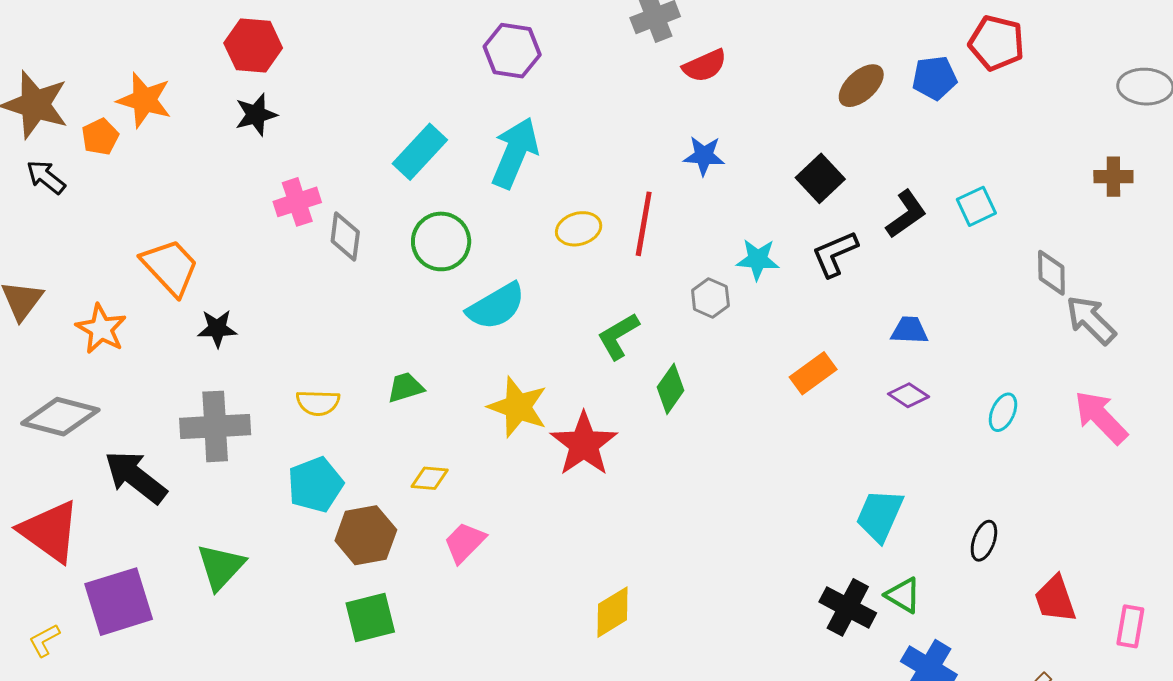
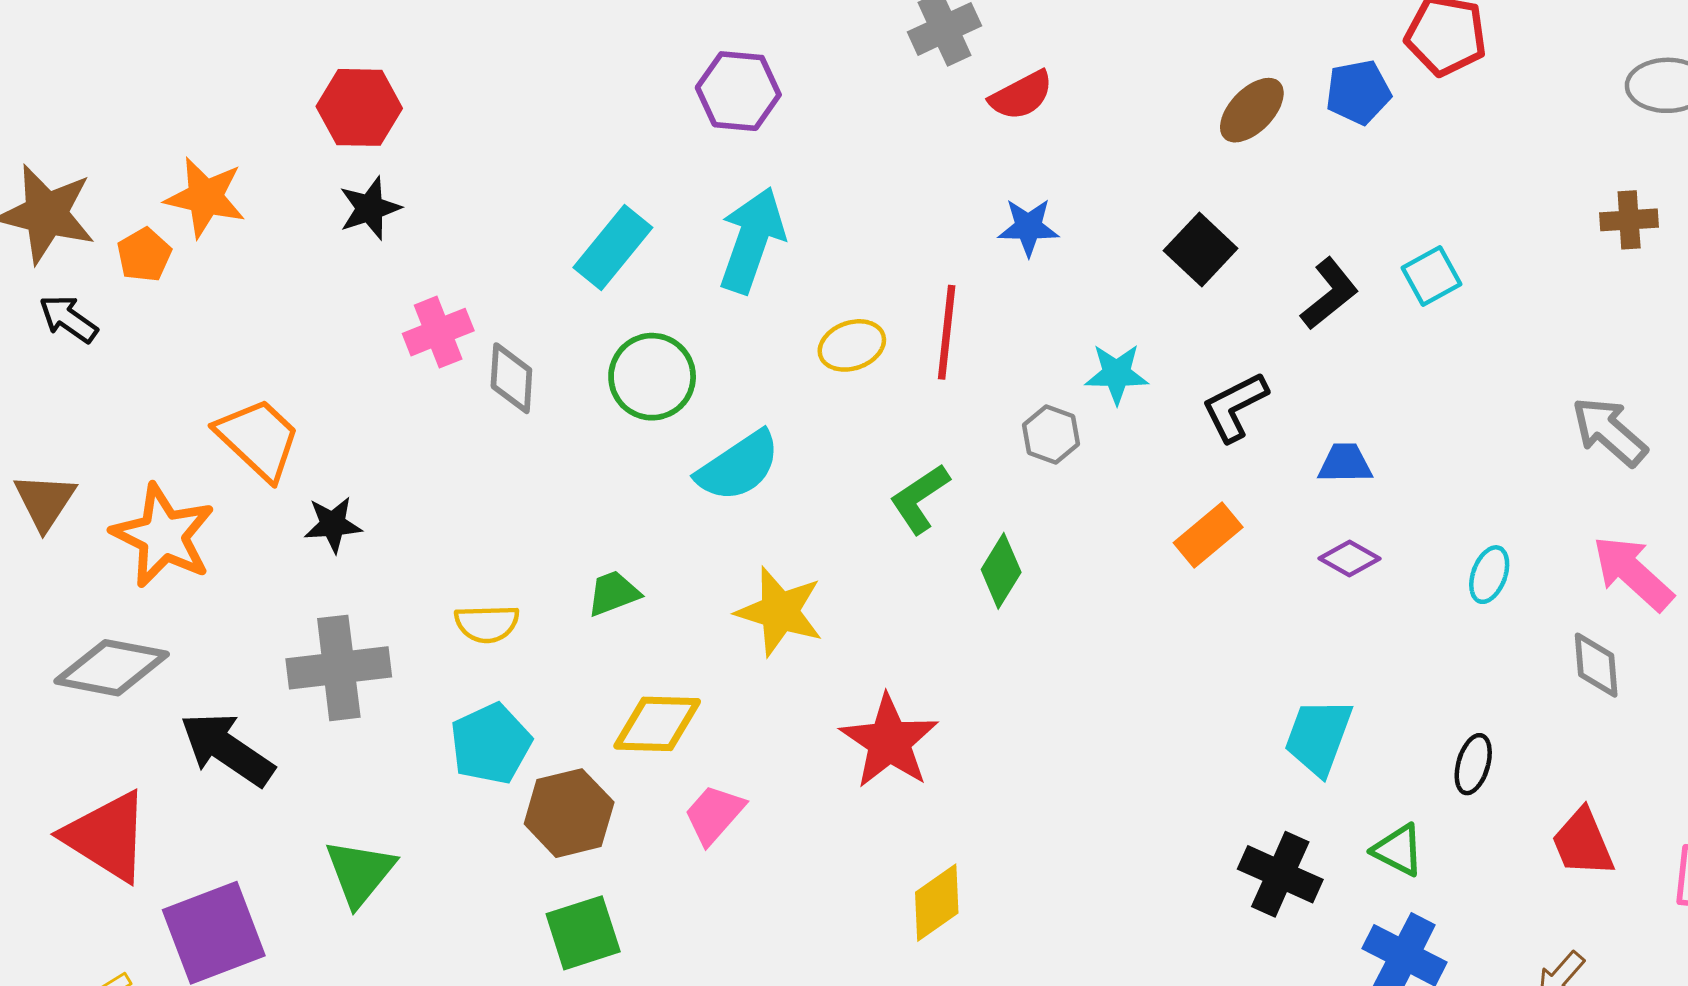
black L-shape: (835, 254) -> (1235, 407), moved
gray diamond: (1051, 273) -> (1596, 665), moved
orange star: (101, 329) -> (163, 536), size x1.4
red star: (584, 444) -> (889, 741), moved
yellow diamond: (430, 478) -> (657, 724), size x1.6
green triangle: (903, 595) -> (1398, 850), moved

